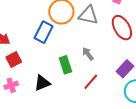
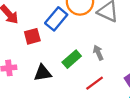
red square: (14, 60) -> (32, 36), moved
green rectangle: (65, 65) -> (72, 59), turned 54

